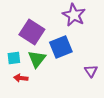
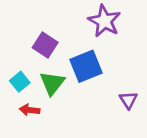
purple square: (32, 32) -> (45, 45), size x0.7
cyan square: (14, 58) -> (20, 82), turned -32

